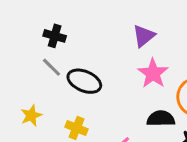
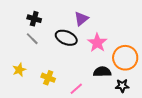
purple triangle: (144, 36) -> (81, 19), moved
black ellipse: (84, 81) -> (66, 38), moved

